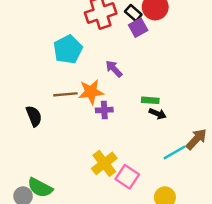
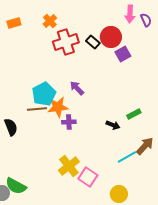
purple square: (138, 28) -> (123, 54), moved
cyan pentagon: (68, 49) -> (44, 94), moved
green rectangle: (150, 100) -> (134, 114), moved, turned -32

